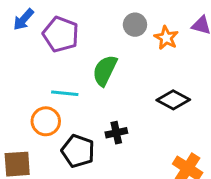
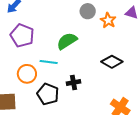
purple pentagon: (61, 34) -> (22, 35), moved
green semicircle: (105, 70) -> (67, 41), turned 30
cyan line: (65, 93) -> (49, 62), moved

